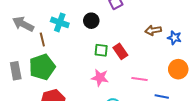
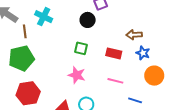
black circle: (91, 21) -> (88, 20), moved
blue star: (174, 38) -> (143, 53), moved
red rectangle: (120, 51) -> (114, 53), moved, turned -49

